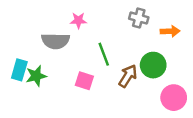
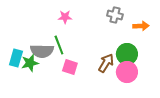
gray semicircle: (55, 41) -> (42, 51), moved
green line: (104, 54) -> (59, 45), moved
pink circle: (174, 98) -> (127, 72), moved

